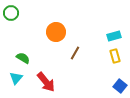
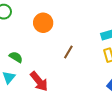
orange circle: (56, 32) -> (43, 23), moved

